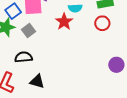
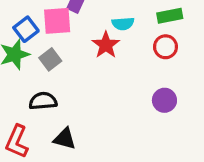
purple circle: (116, 65) -> (164, 100), moved

